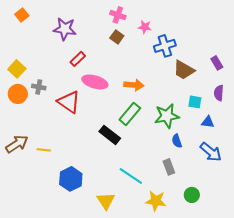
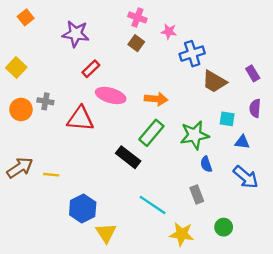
yellow square: (17, 69) -> (16, 68), moved
red triangle: (69, 102) -> (80, 119), turned -30
yellow triangle: (106, 201) -> (106, 233), moved

